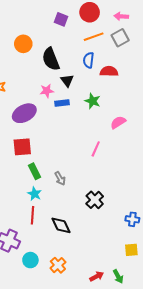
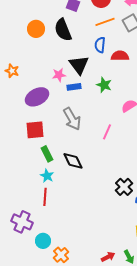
black semicircle: (51, 59) -> (63, 30), moved
black triangle: (67, 81) -> (79, 65), size x1.5
gray arrow: (60, 178) -> (72, 119), moved, size x1.6
black cross: (95, 200) -> (124, 187), moved
black diamond: (61, 225) -> (73, 161), moved
orange cross: (58, 265) -> (61, 255), moved

